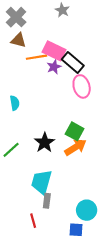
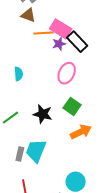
pink ellipse: (82, 86) -> (67, 73), moved, turned 35
black star: (45, 143) -> (43, 114), turned -30
orange arrow: (76, 147) -> (81, 132), moved
gray rectangle: (47, 201) -> (20, 154), moved

